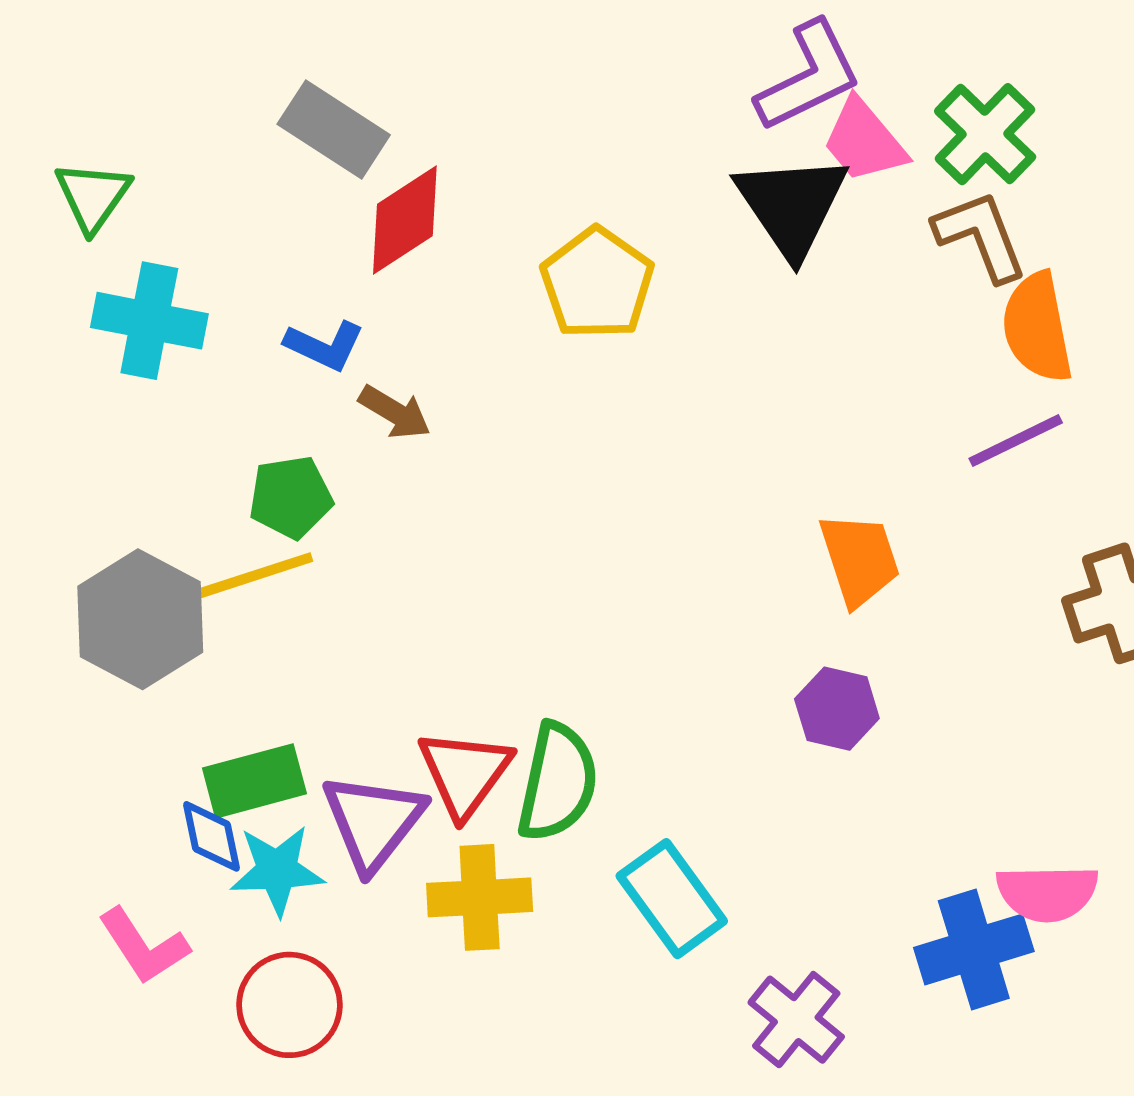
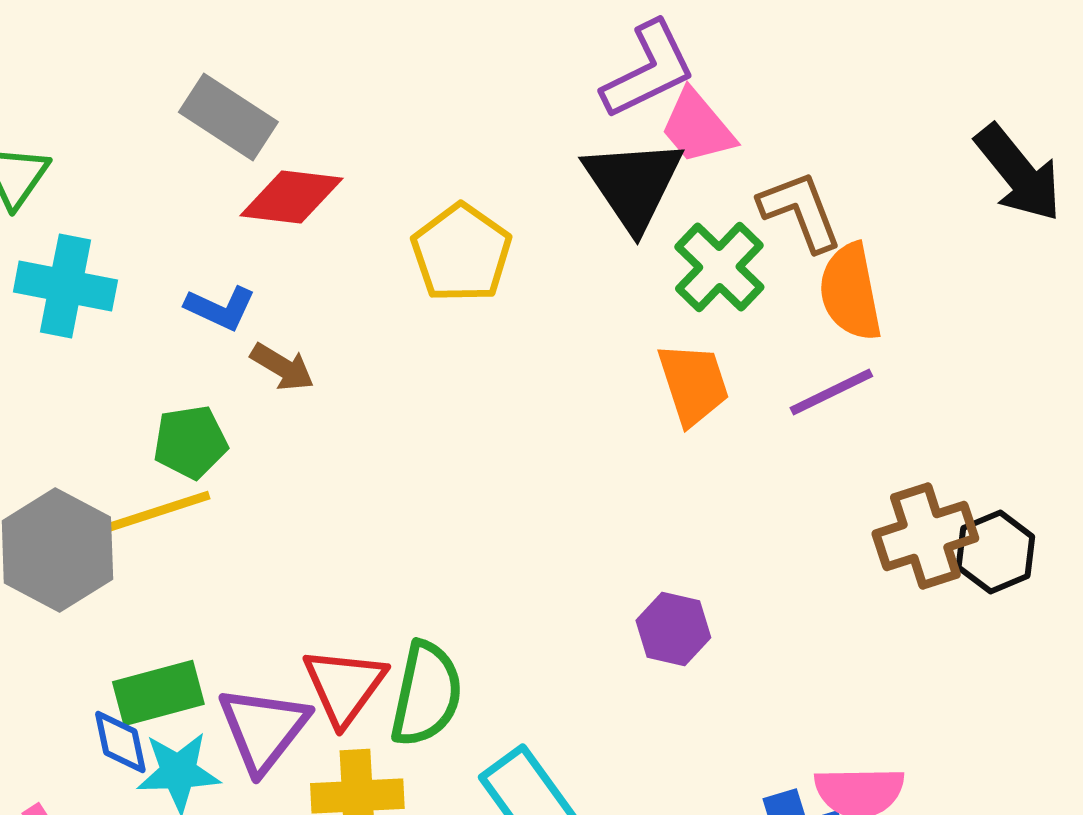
green cross: (985, 134) -> (719, 267), moved
red diamond: (405, 220) -> (291, 197), turned 40
orange trapezoid: (860, 559) -> (693, 384), moved

